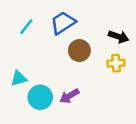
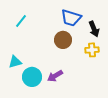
blue trapezoid: (63, 23) -> (71, 18), moved, turned -130
black arrow: (119, 37) -> (94, 29), turned 49

